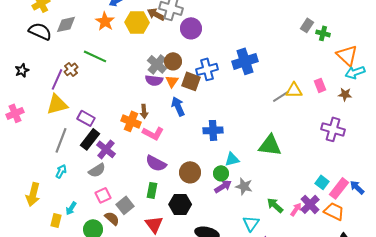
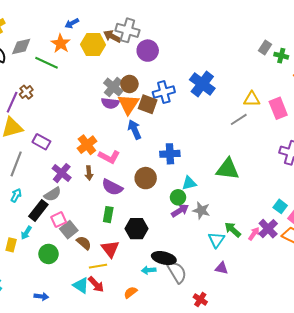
green line: (95, 56) -> (46, 63), moved
blue cross: (245, 61) -> (202, 84), turned -35
orange triangle: (172, 81) -> (128, 104), size x1.6
pink rectangle: (320, 85) -> (278, 108), size x1.5
yellow triangle: (294, 90) -> (252, 99), moved
brown arrow: (144, 111) -> (89, 173), moved
orange cross: (131, 121) -> (87, 145), turned 30
black rectangle: (90, 139) -> (38, 210), moved
brown circle: (190, 172) -> (146, 178), moved
gray square: (125, 205) -> (69, 230), moved
brown semicircle: (112, 218) -> (84, 243), moved
cyan triangle: (251, 223) -> (216, 240), moved

